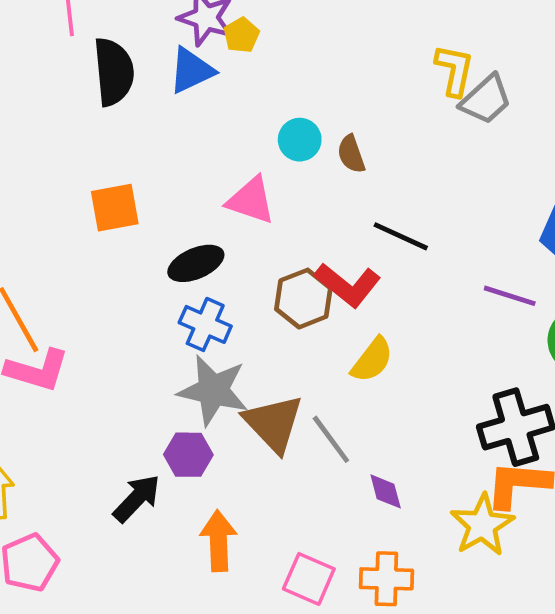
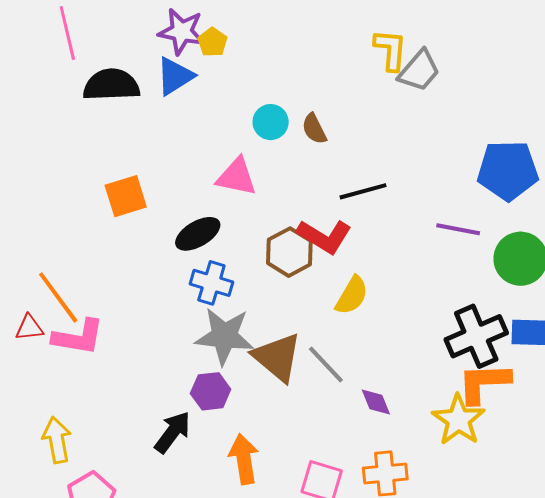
black semicircle: (114, 72) -> (111, 85), turned -80
black line: (401, 236) -> (363, 191), turned -33

